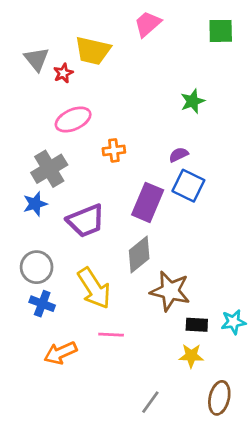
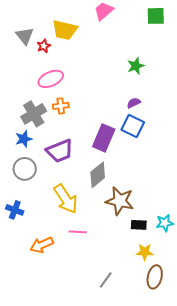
orange cross: (114, 150) -> (61, 106), moved
purple semicircle: (179, 155) -> (134, 103), moved
gray circle: (37, 267) -> (25, 169), moved
blue cross: (42, 304) -> (15, 210), moved
yellow star: (191, 356) -> (145, 252), moved

